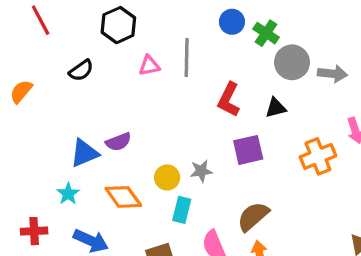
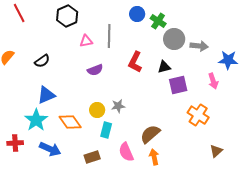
black semicircle: (81, 70) -> (42, 61), moved
purple semicircle: (118, 142) -> (95, 70), moved
purple square: (248, 150) -> (178, 85), moved
orange cross: (318, 156) -> (198, 115), moved, turned -35
cyan star: (68, 194) -> (36, 120), size x1.6

